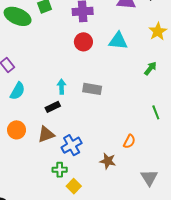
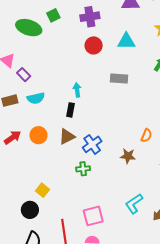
gray rectangle: (92, 89) -> (119, 79), moved
cyan semicircle: (18, 91) -> (36, 98), turned 54
black rectangle: (53, 107) -> (71, 110), turned -48
yellow square: (74, 186) -> (43, 190), moved

